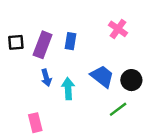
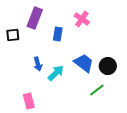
pink cross: (118, 29) -> (82, 19), moved
purple rectangle: (43, 45) -> (35, 18), moved
cyan arrow: (68, 89) -> (56, 73), turned 48

